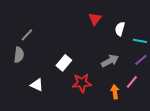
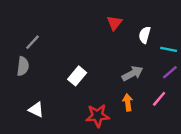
red star: (82, 83) -> (98, 116), moved
white triangle: (37, 85) -> (36, 110), moved
orange arrow: (115, 92) -> (128, 102), moved

